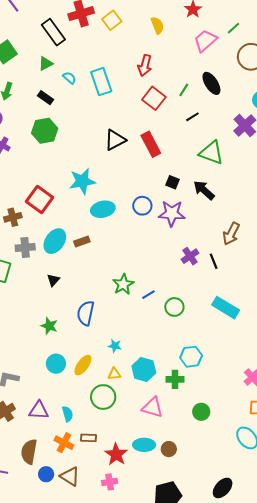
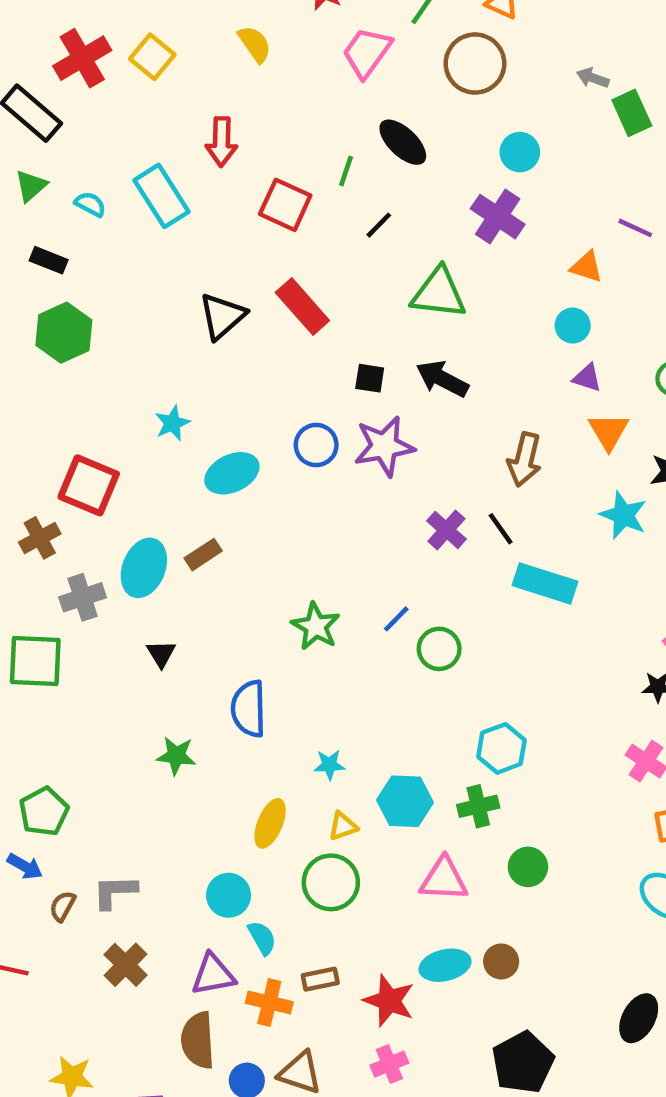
red arrow: (145, 65) -> (221, 142), moved
cyan star: (82, 181) -> (172, 423), size x0.6
blue line: (148, 295) -> (396, 619), moved
cyan rectangle: (226, 308) -> (545, 583), moved
cyan circle: (56, 364) -> (229, 895), moved
purple triangle: (39, 410) -> (213, 975), moved
green circle: (201, 412) -> (528, 867), moved

